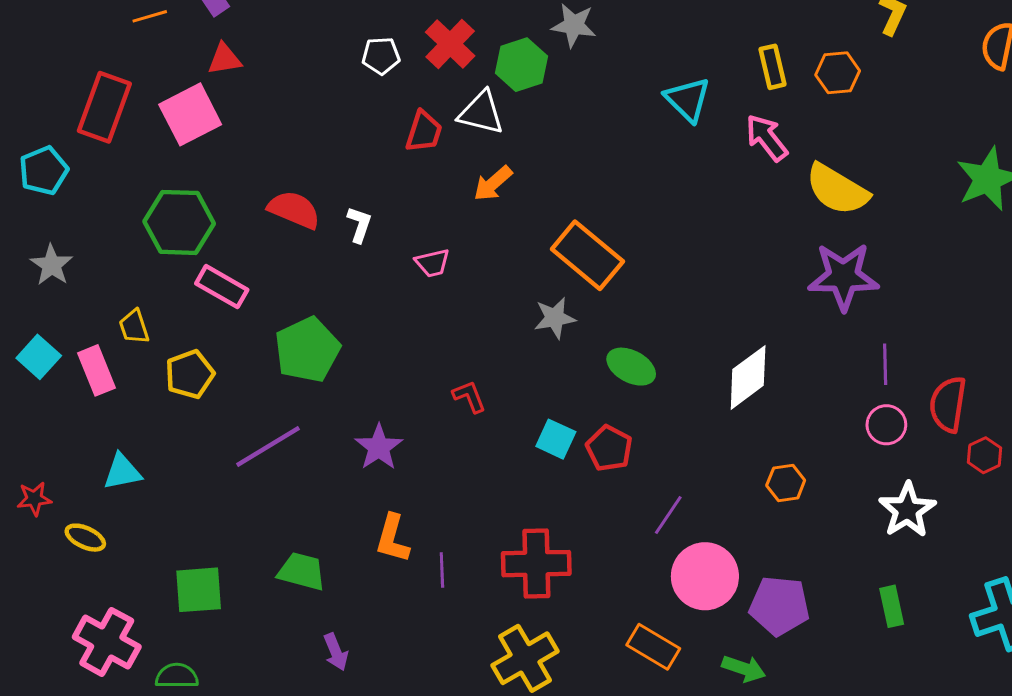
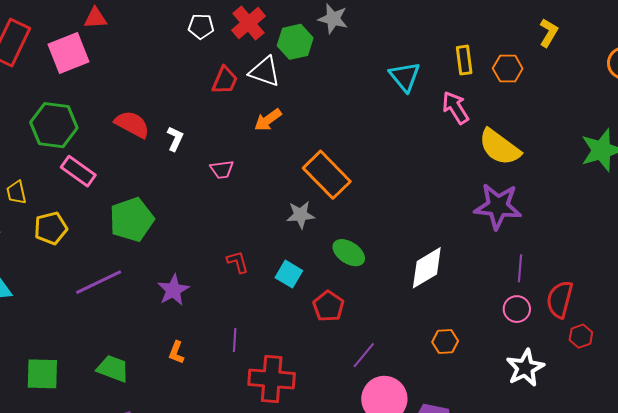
cyan square: (556, 439) -> (289, 274), moved
orange L-shape: (393, 538) -> (176, 352), size x0.7
purple line: (442, 570) -> (235, 340), moved

